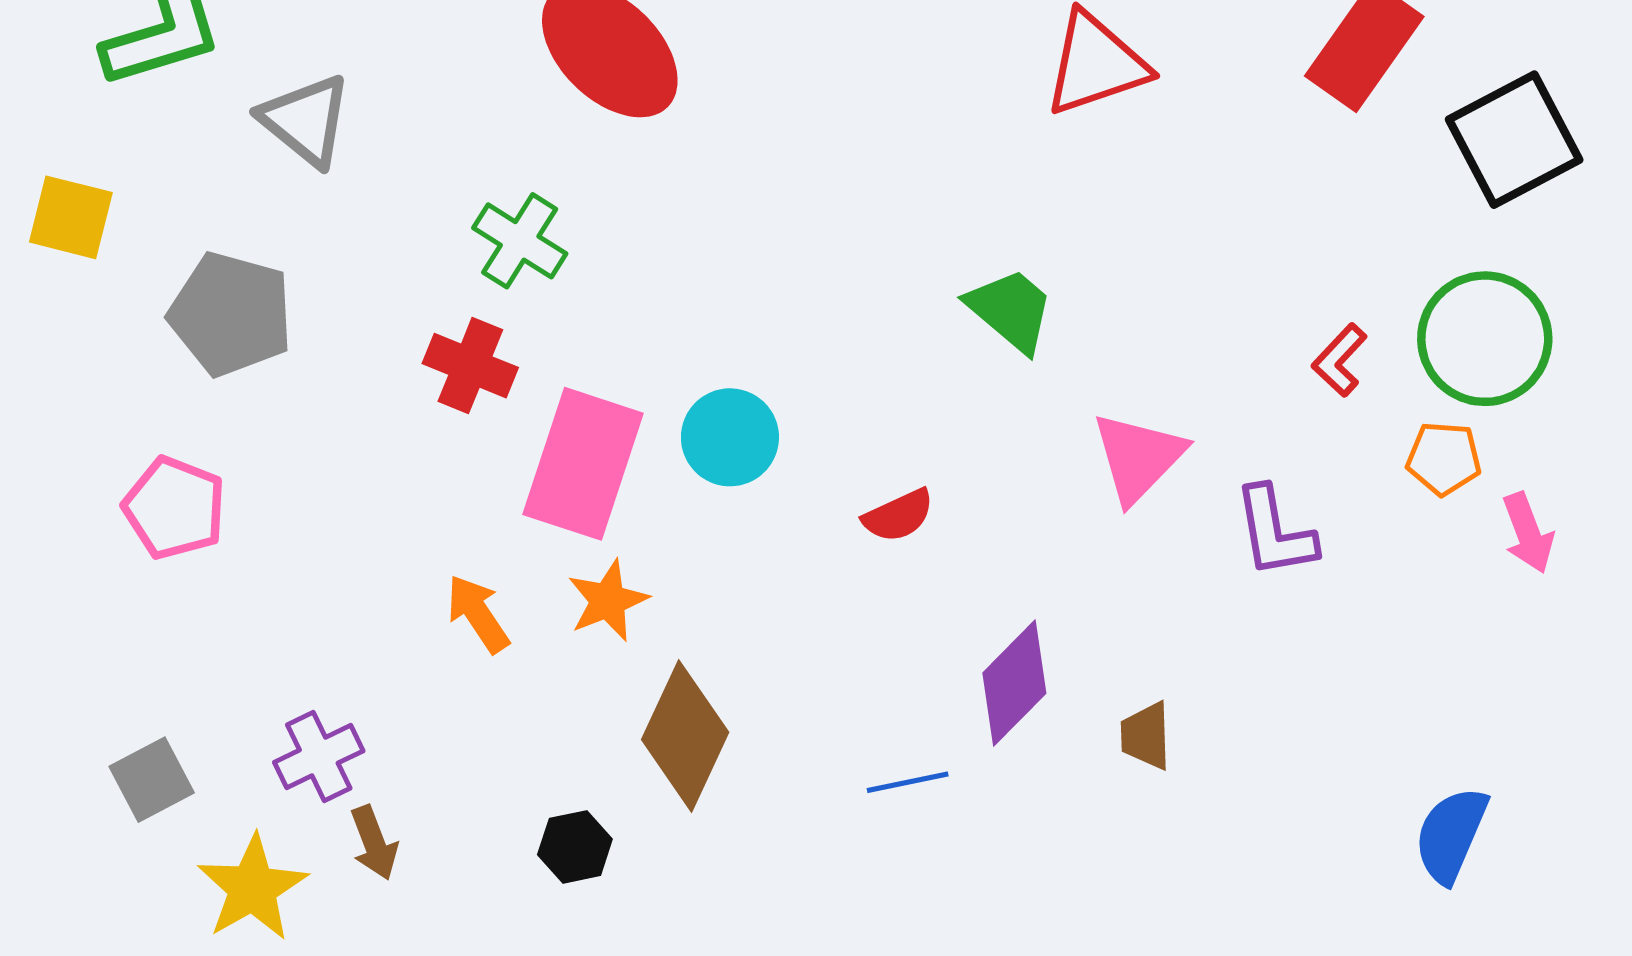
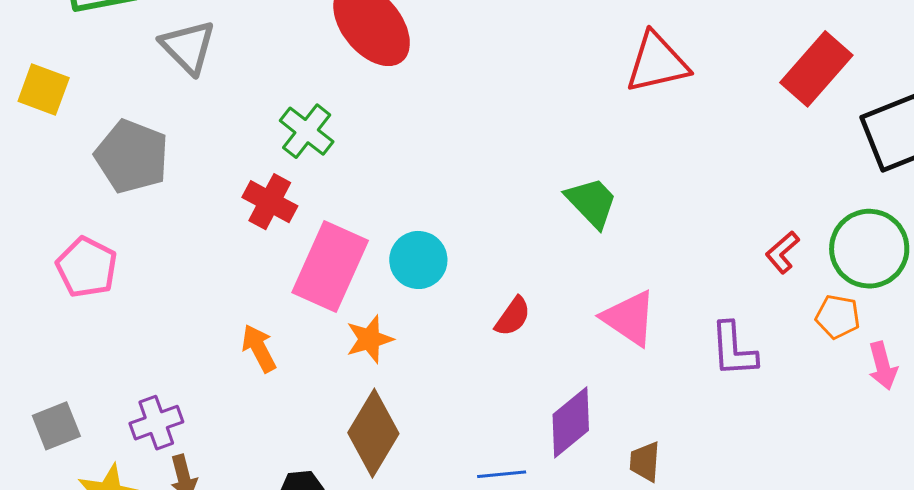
pink triangle: (1138, 457) -> (629, 318), moved, turned -46
red semicircle: (898, 516) -> (513, 317), turned -36
orange star: (608, 601) -> (370, 339), moved

